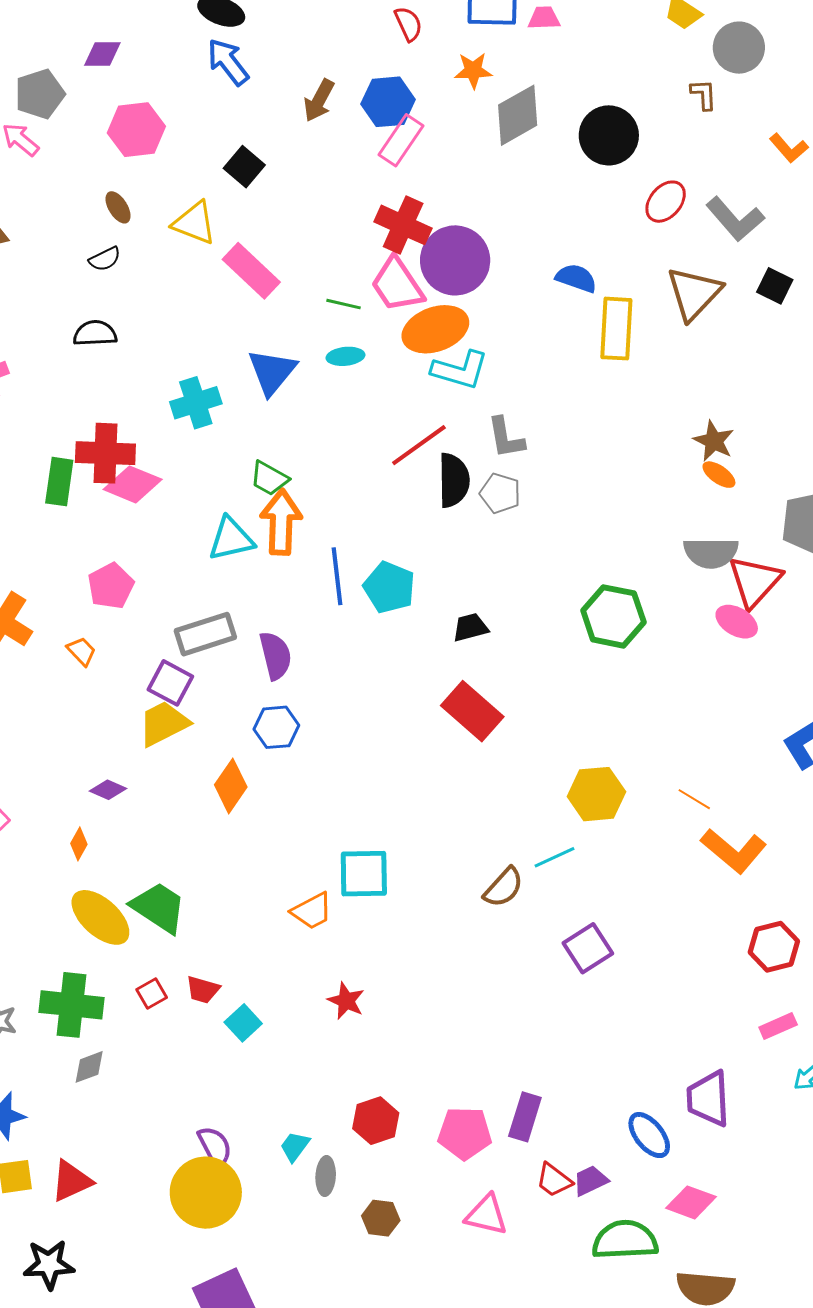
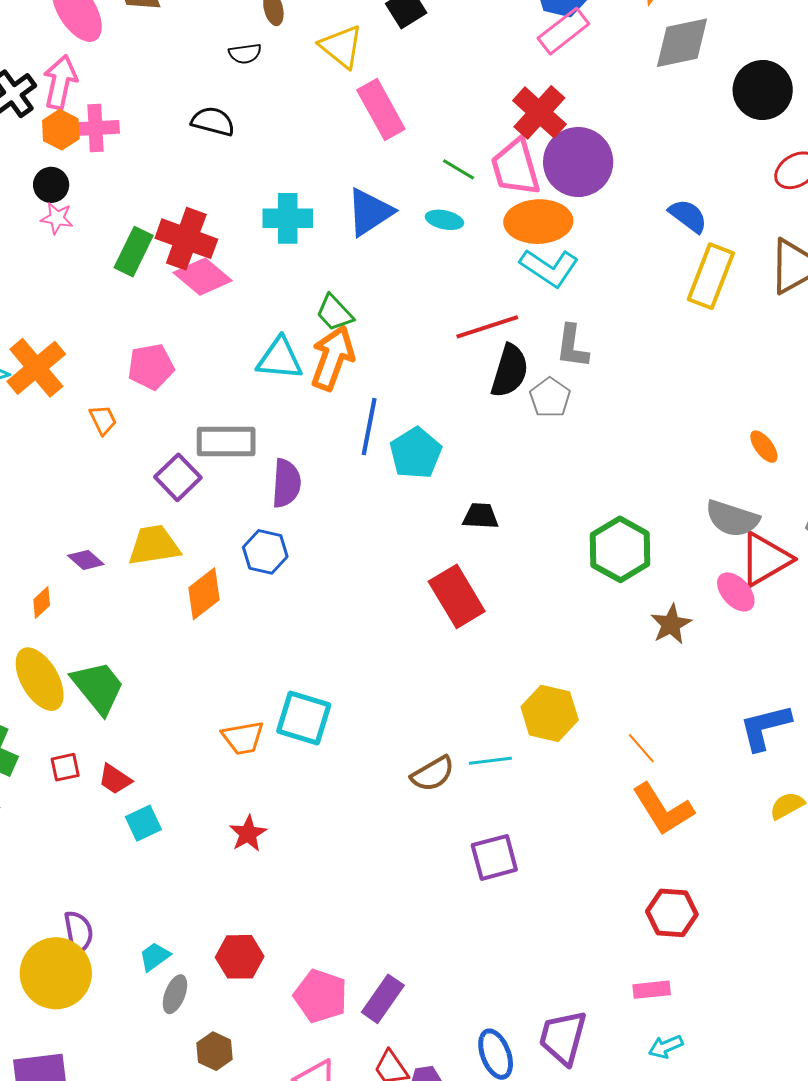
brown star: (714, 441) -> (671, 624), moved
yellow trapezoid: (164, 724) -> (154, 545), moved

